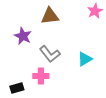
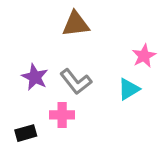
pink star: (95, 11) -> (144, 56), moved
purple star: (23, 36) -> (35, 77), moved

